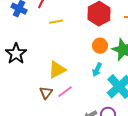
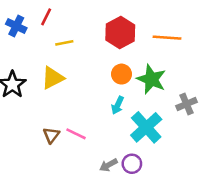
yellow triangle: (57, 70) -> (53, 78), moved
pink line: (65, 92) -> (76, 134), turned 63

